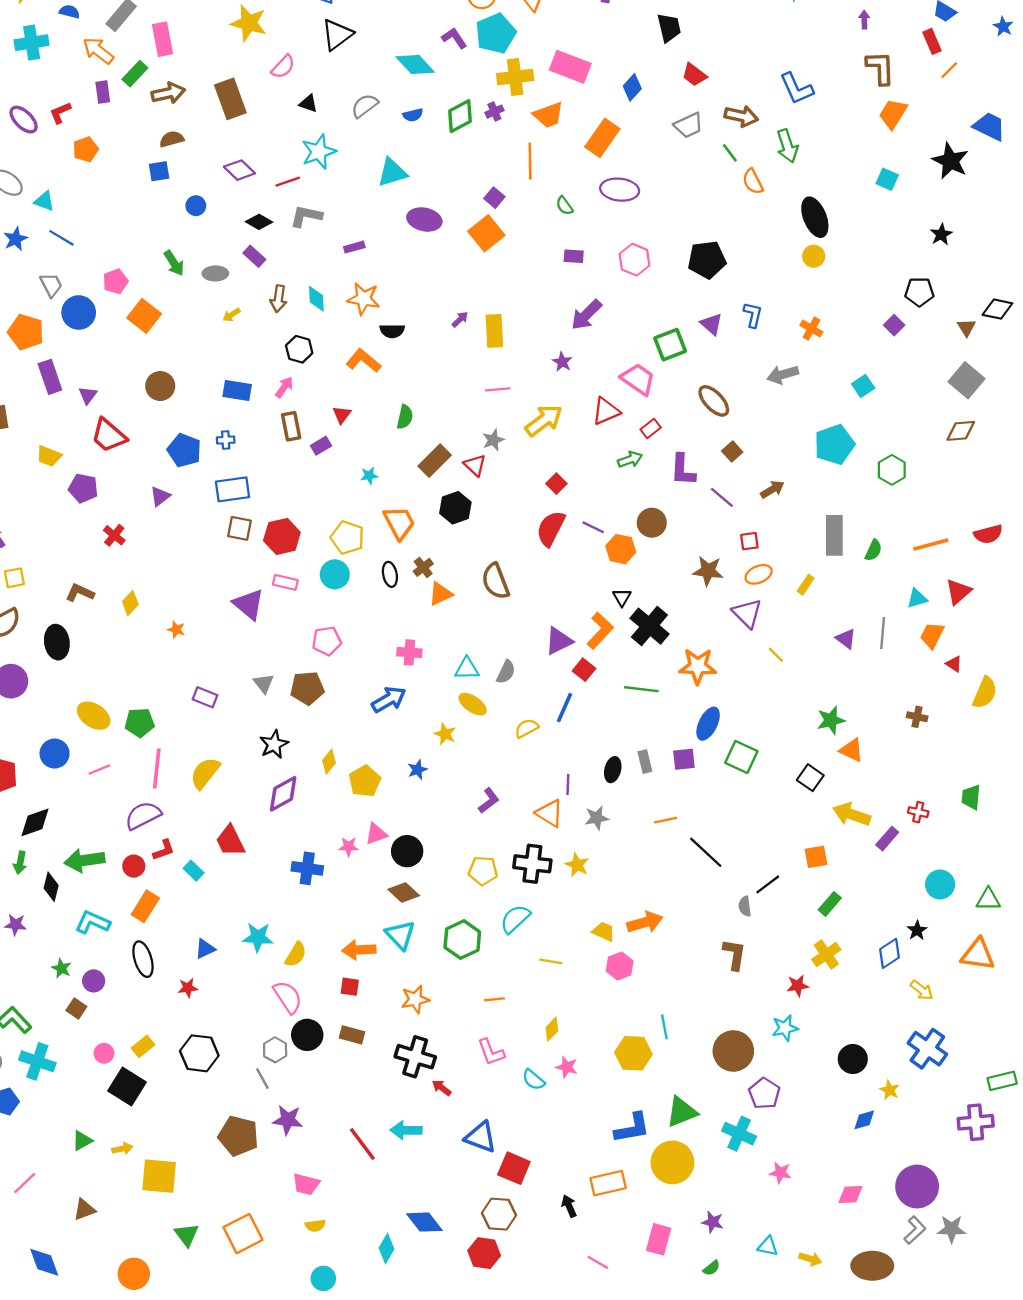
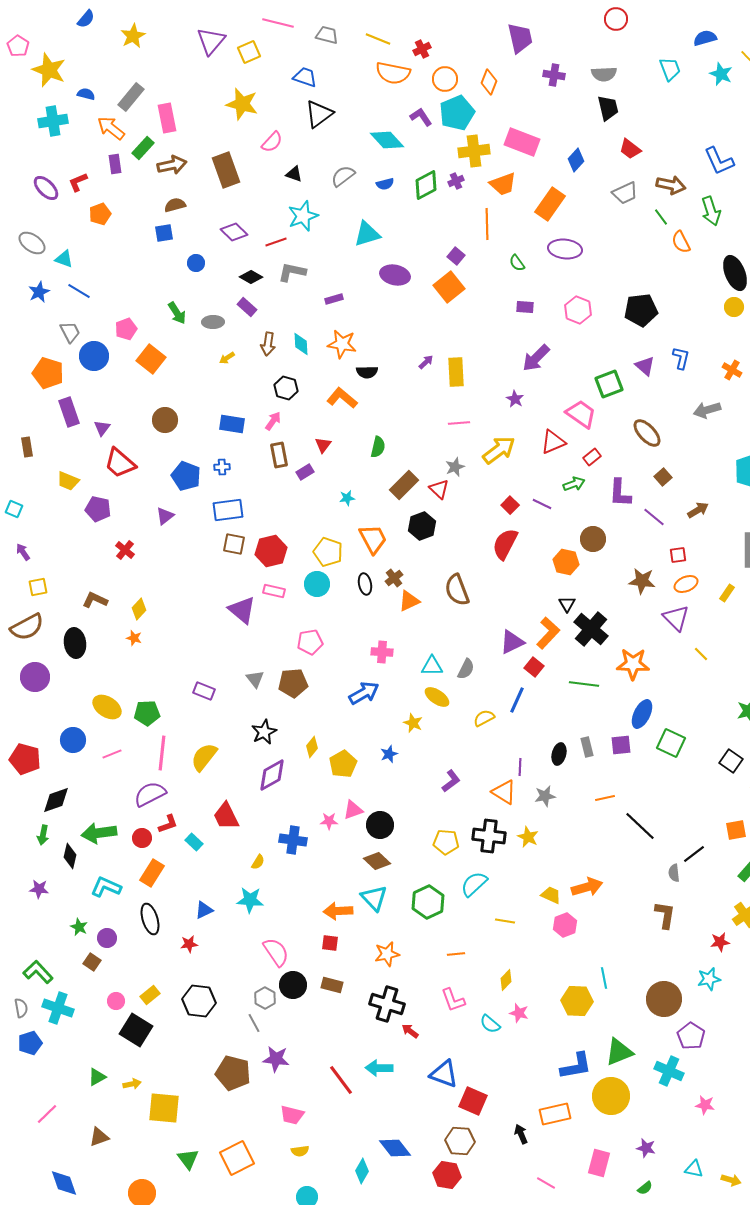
purple line: (593, 527) -> (542, 504), moved
orange star: (176, 629) -> (134, 638), moved
yellow semicircle: (296, 955) -> (258, 862), moved, size x0.7

